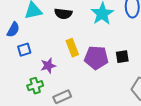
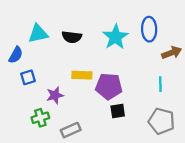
yellow rectangle: (72, 48) -> (82, 75), turned -66
black square: (122, 57) -> (118, 111), moved

